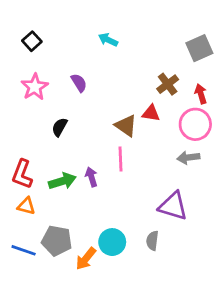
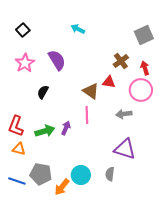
purple semicircle: (79, 83) -> (57, 60), size x1.5
gray arrow: (188, 158) -> (124, 114), moved
purple arrow: (91, 177) -> (66, 128), turned 40

